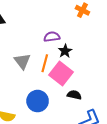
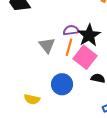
purple semicircle: (52, 37) -> (71, 30), moved
black star: (65, 51) -> (89, 35), size x1.6

